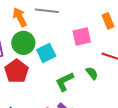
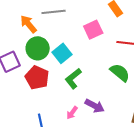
green semicircle: (92, 73) -> (120, 73), moved, size x1.5
green L-shape: (65, 82) -> (73, 79), moved

